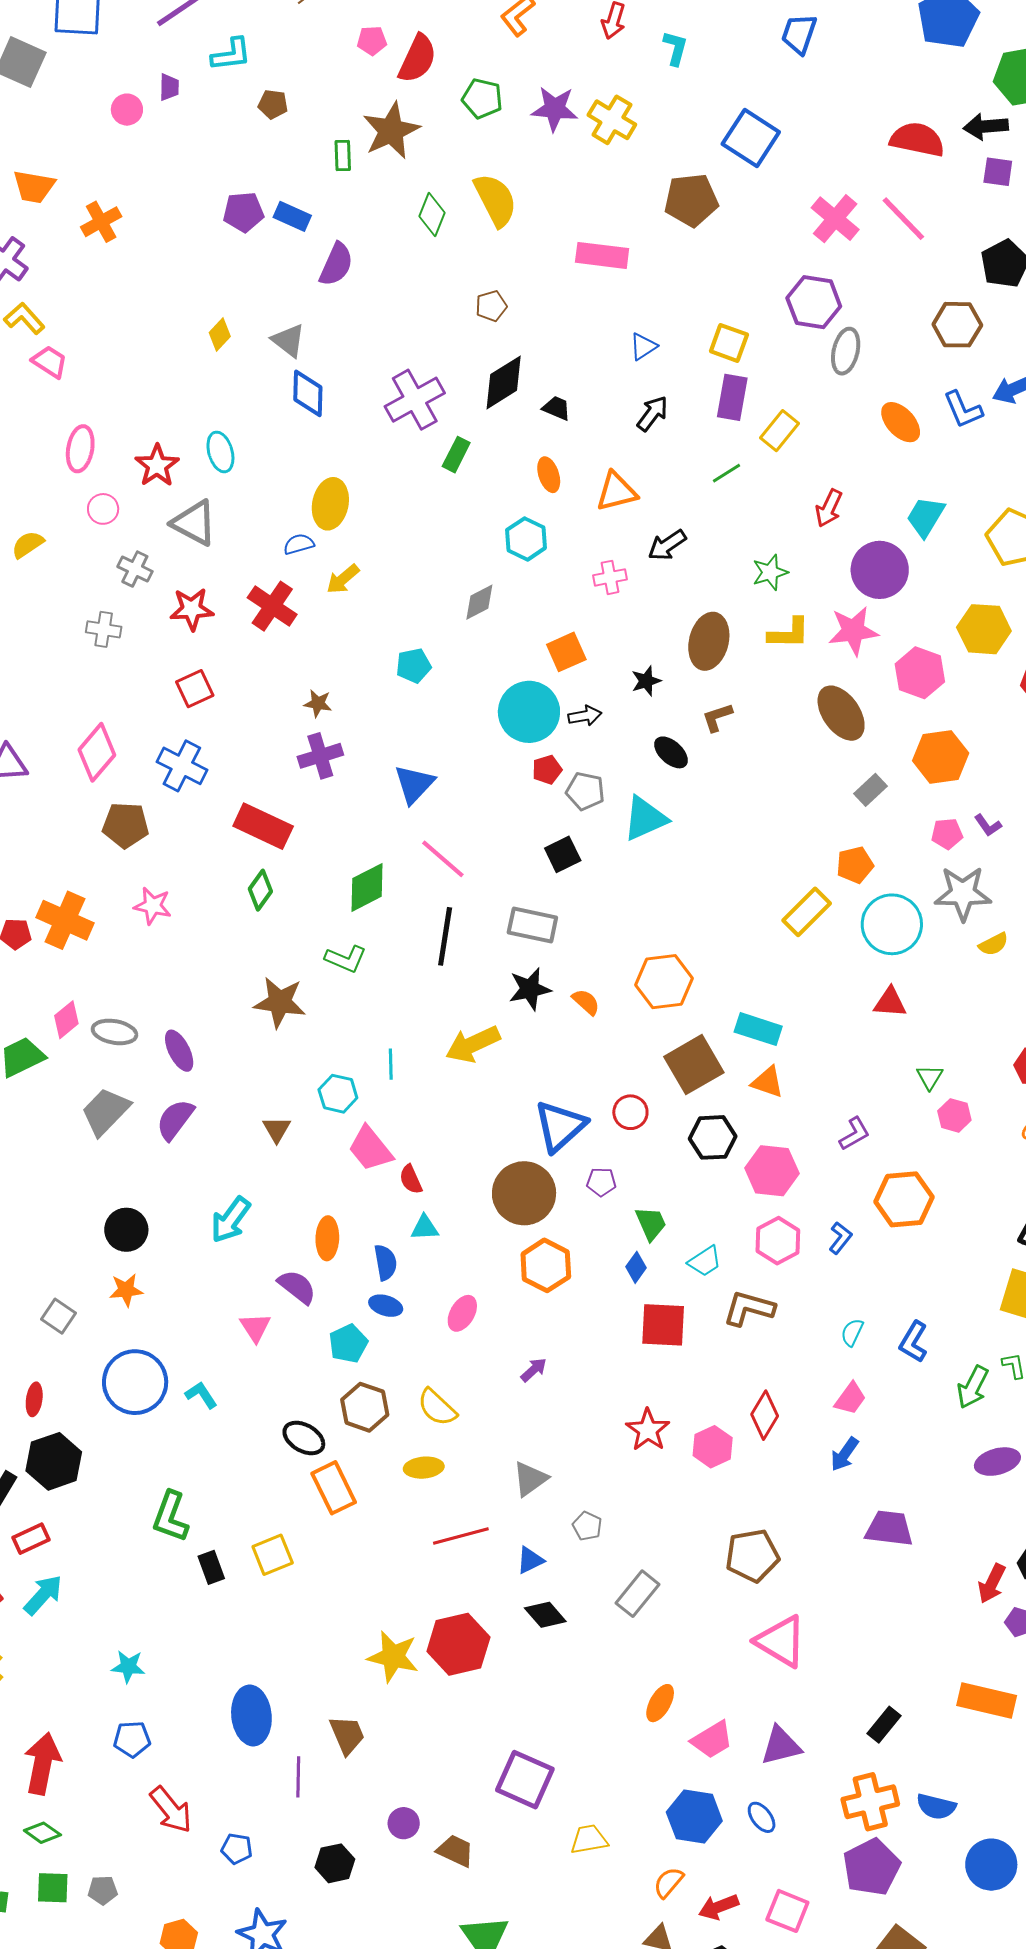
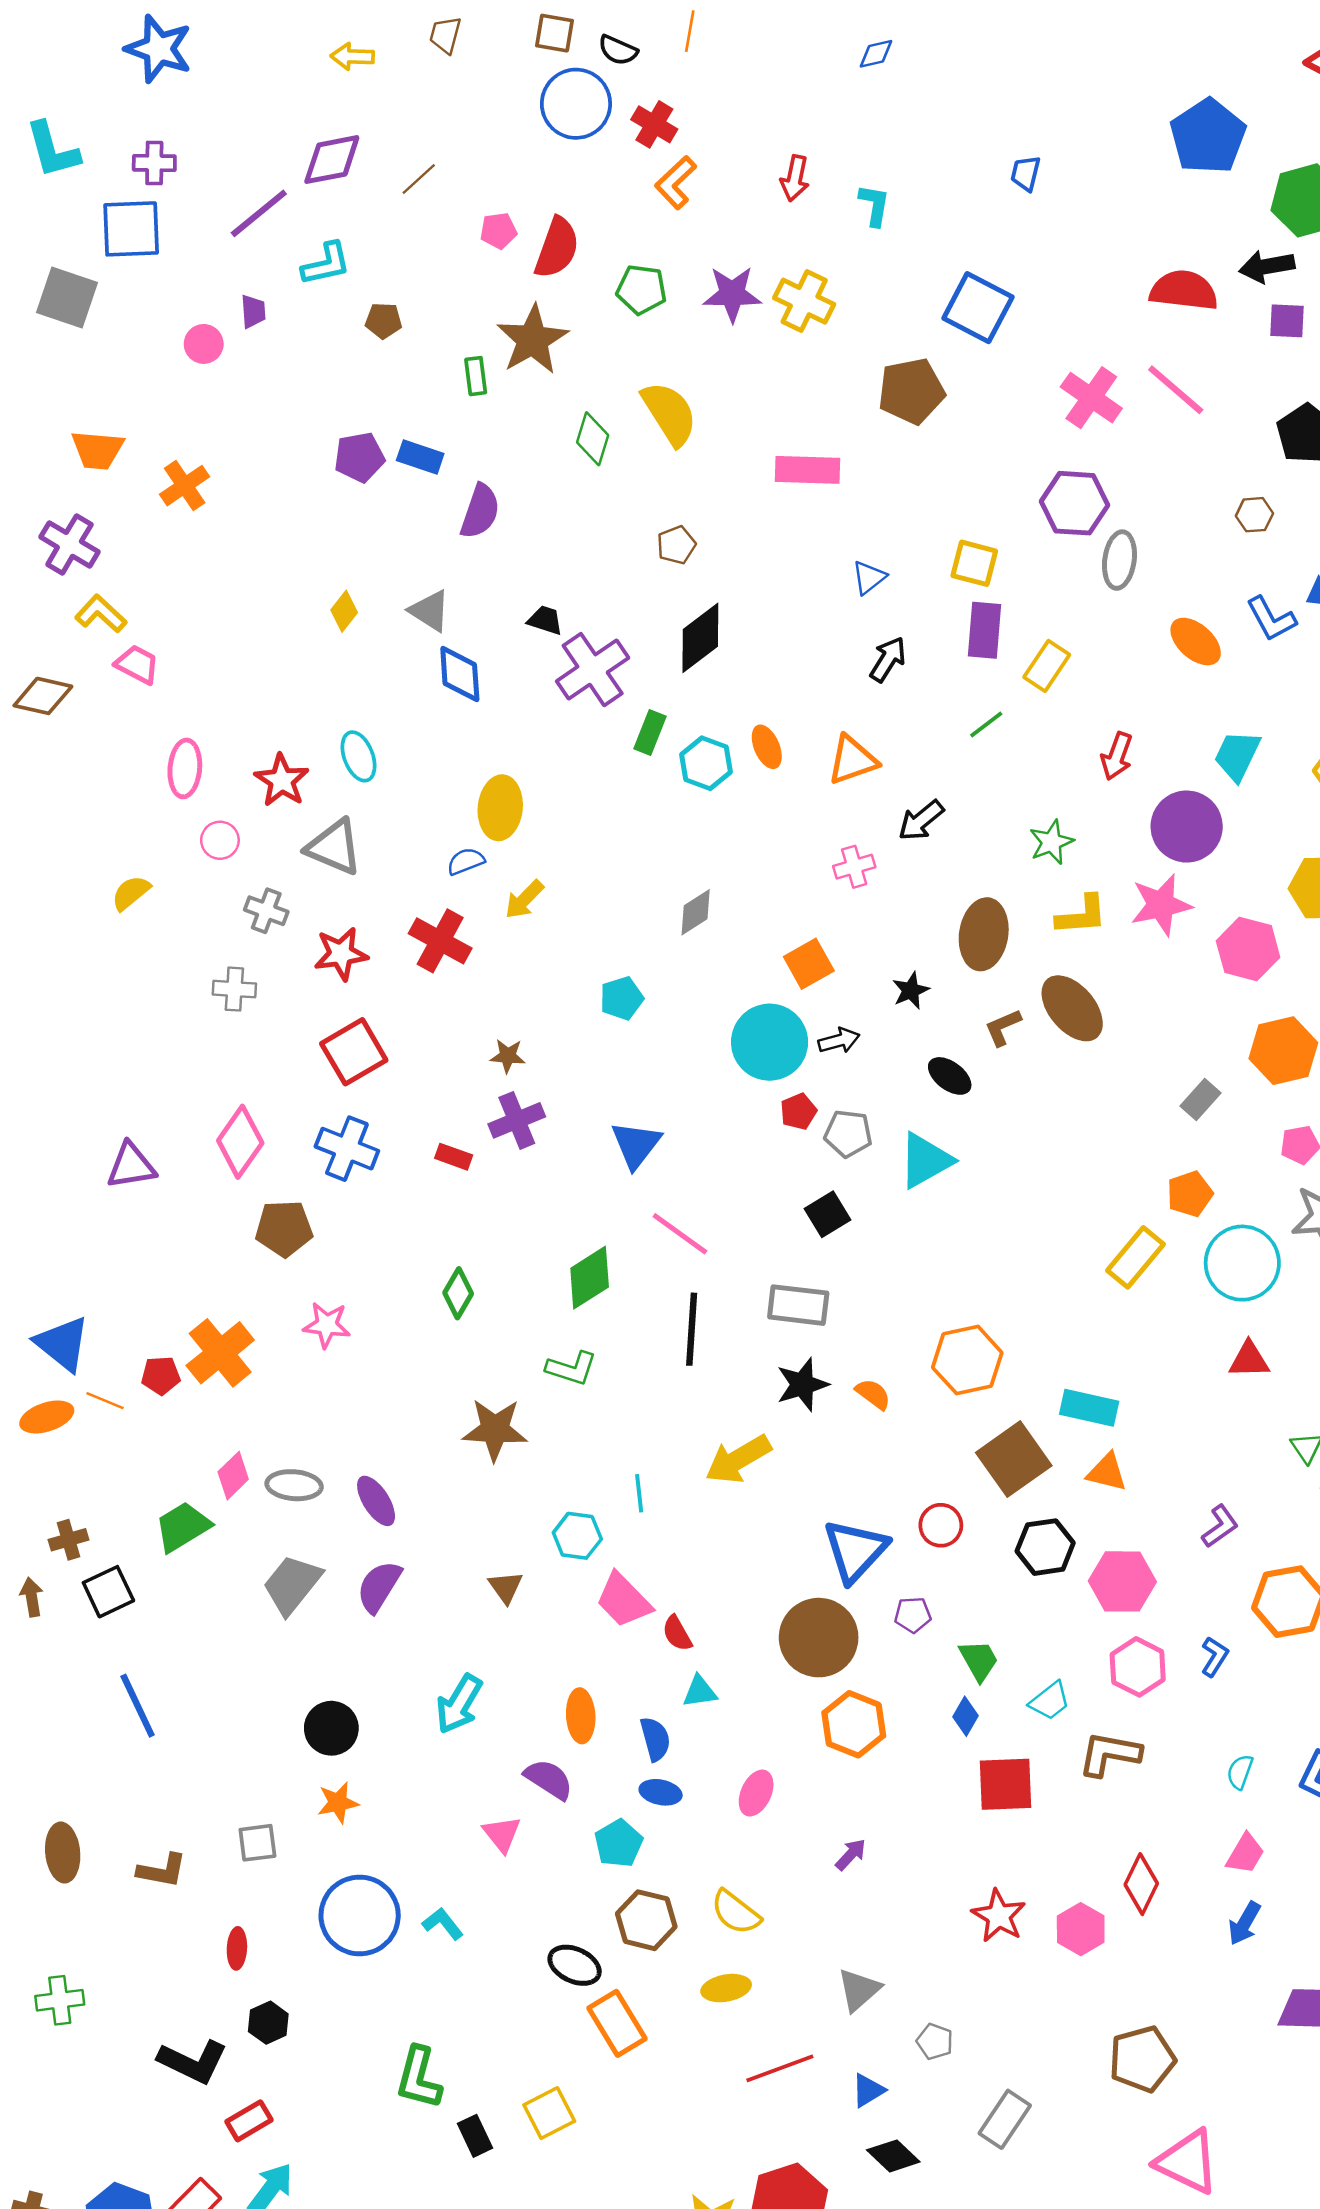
blue trapezoid: (799, 34) -> (1026, 173), size x0.7
brown hexagon: (957, 325) -> (1254, 515), size x0.6
black trapezoid: (557, 408) -> (545, 620), moved
cyan hexagon: (526, 539) -> (706, 763), moved
red square: (195, 689) -> (354, 1052), size x1.4
brown ellipse: (841, 713) -> (1072, 1008), moved
red rectangle: (263, 826) -> (454, 1157), moved, size x0.5
orange cross: (65, 920) -> (220, 1353), turned 32
gray square: (59, 1316) -> (257, 1843), turned -36
black hexagon: (54, 1461) -> (268, 2023), size x0.6

